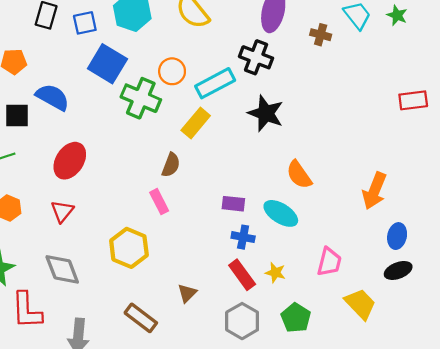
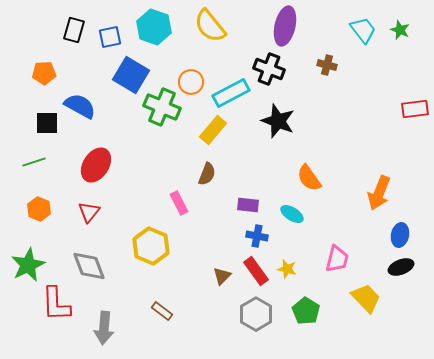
brown cross: (321, 35) -> (327, 65), moved
brown semicircle: (171, 165) -> (207, 174), moved
cyan ellipse: (281, 213) -> (292, 214), size x0.7
brown triangle: (187, 293) -> (222, 276), moved
brown rectangle: (141, 318) -> (162, 311), size x0.7

